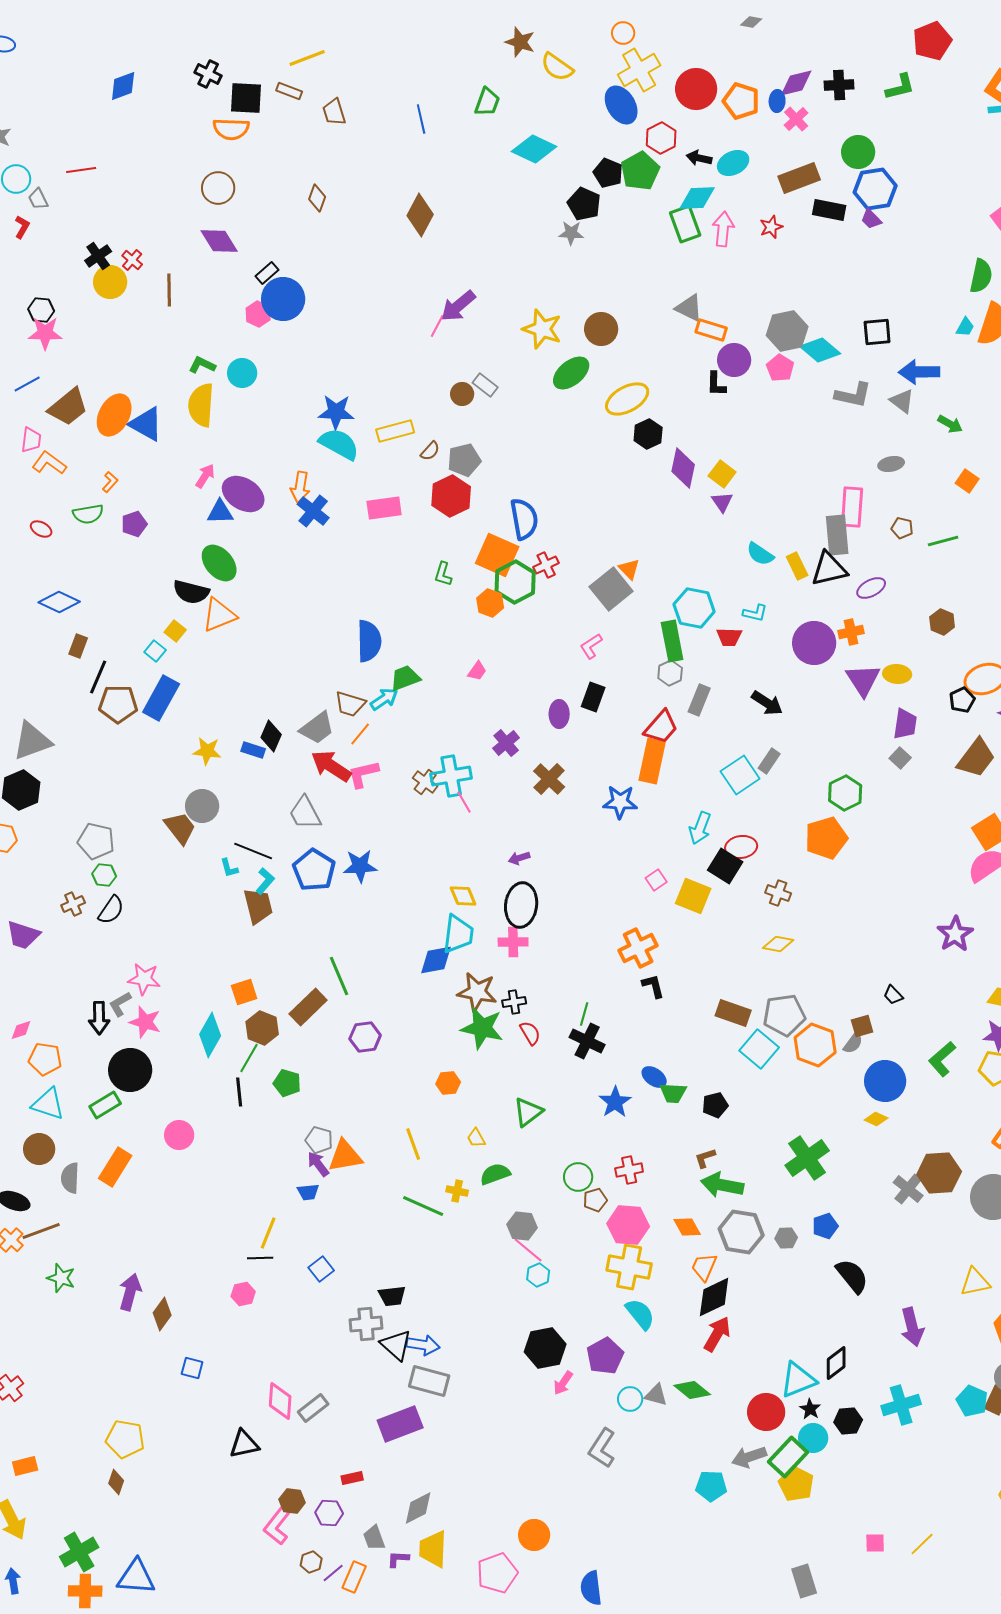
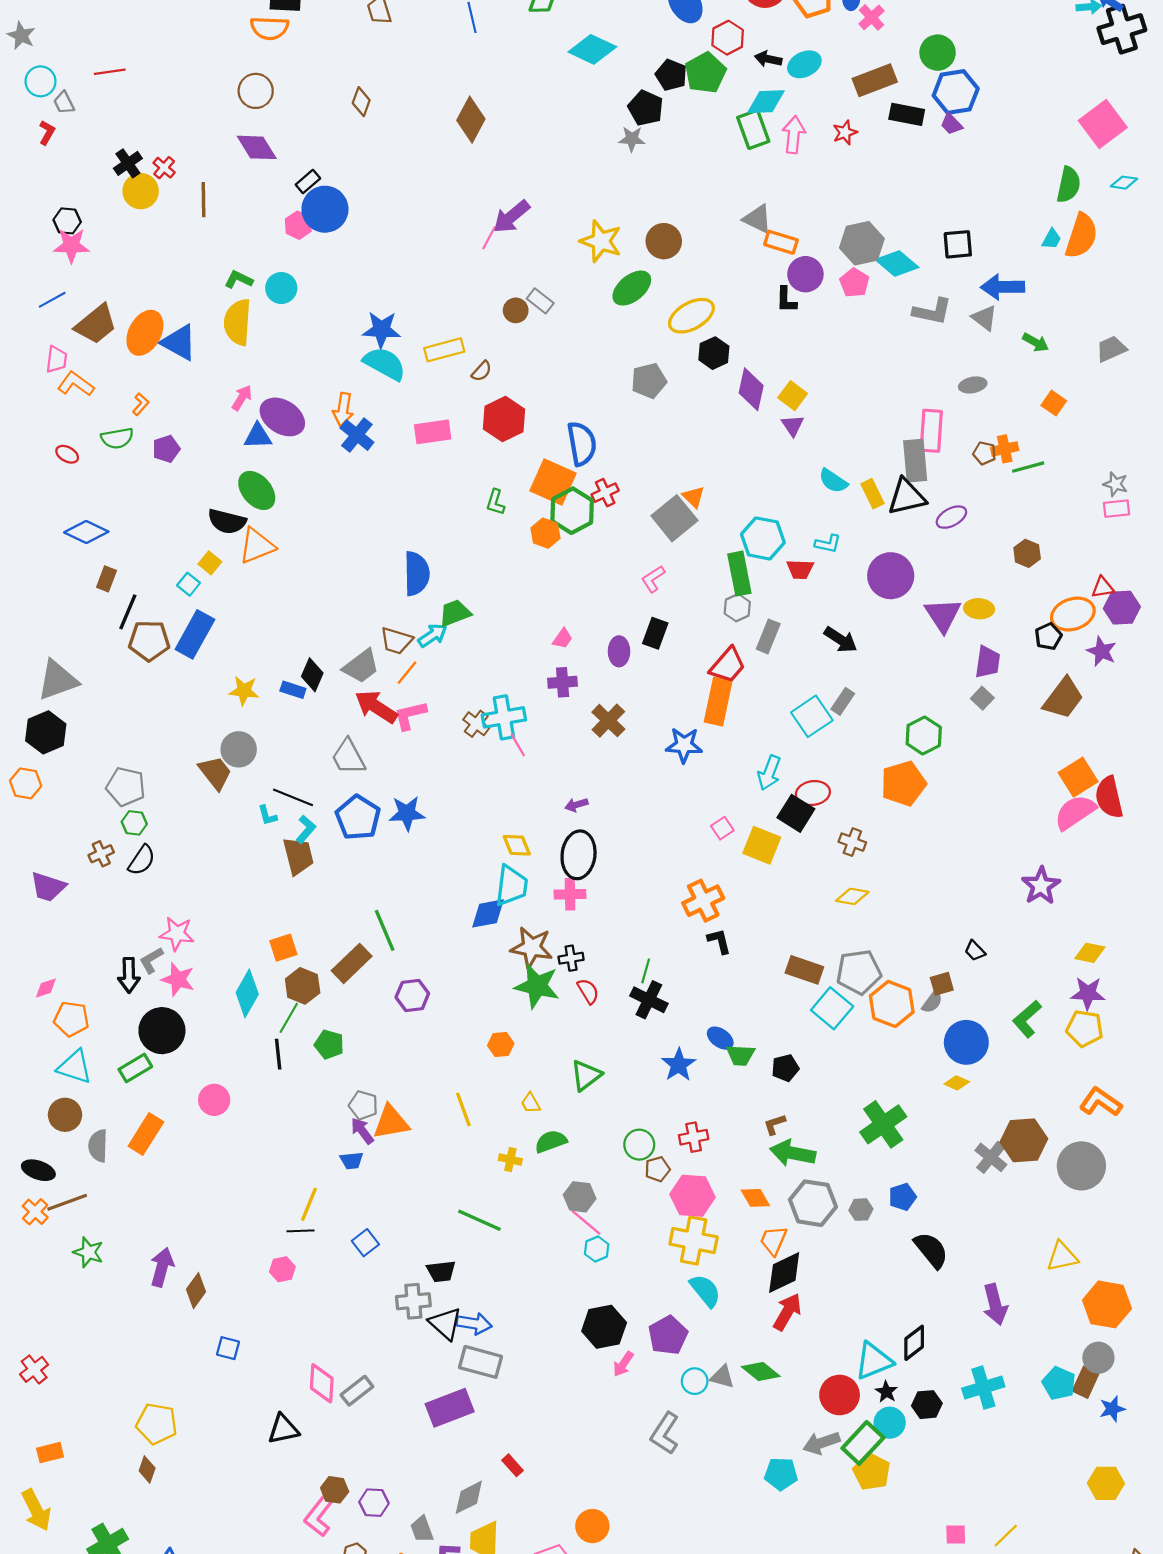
gray pentagon: (464, 460) -> (649, 381), moved
orange cross: (851, 632) -> (1005, 449), moved
pink trapezoid: (477, 671) -> (563, 639), moved
purple cross: (506, 743) -> (563, 682), turned 36
green line: (423, 1206) -> (479, 1220), moved
red rectangle: (352, 1478) -> (512, 1465), moved, turned 60

